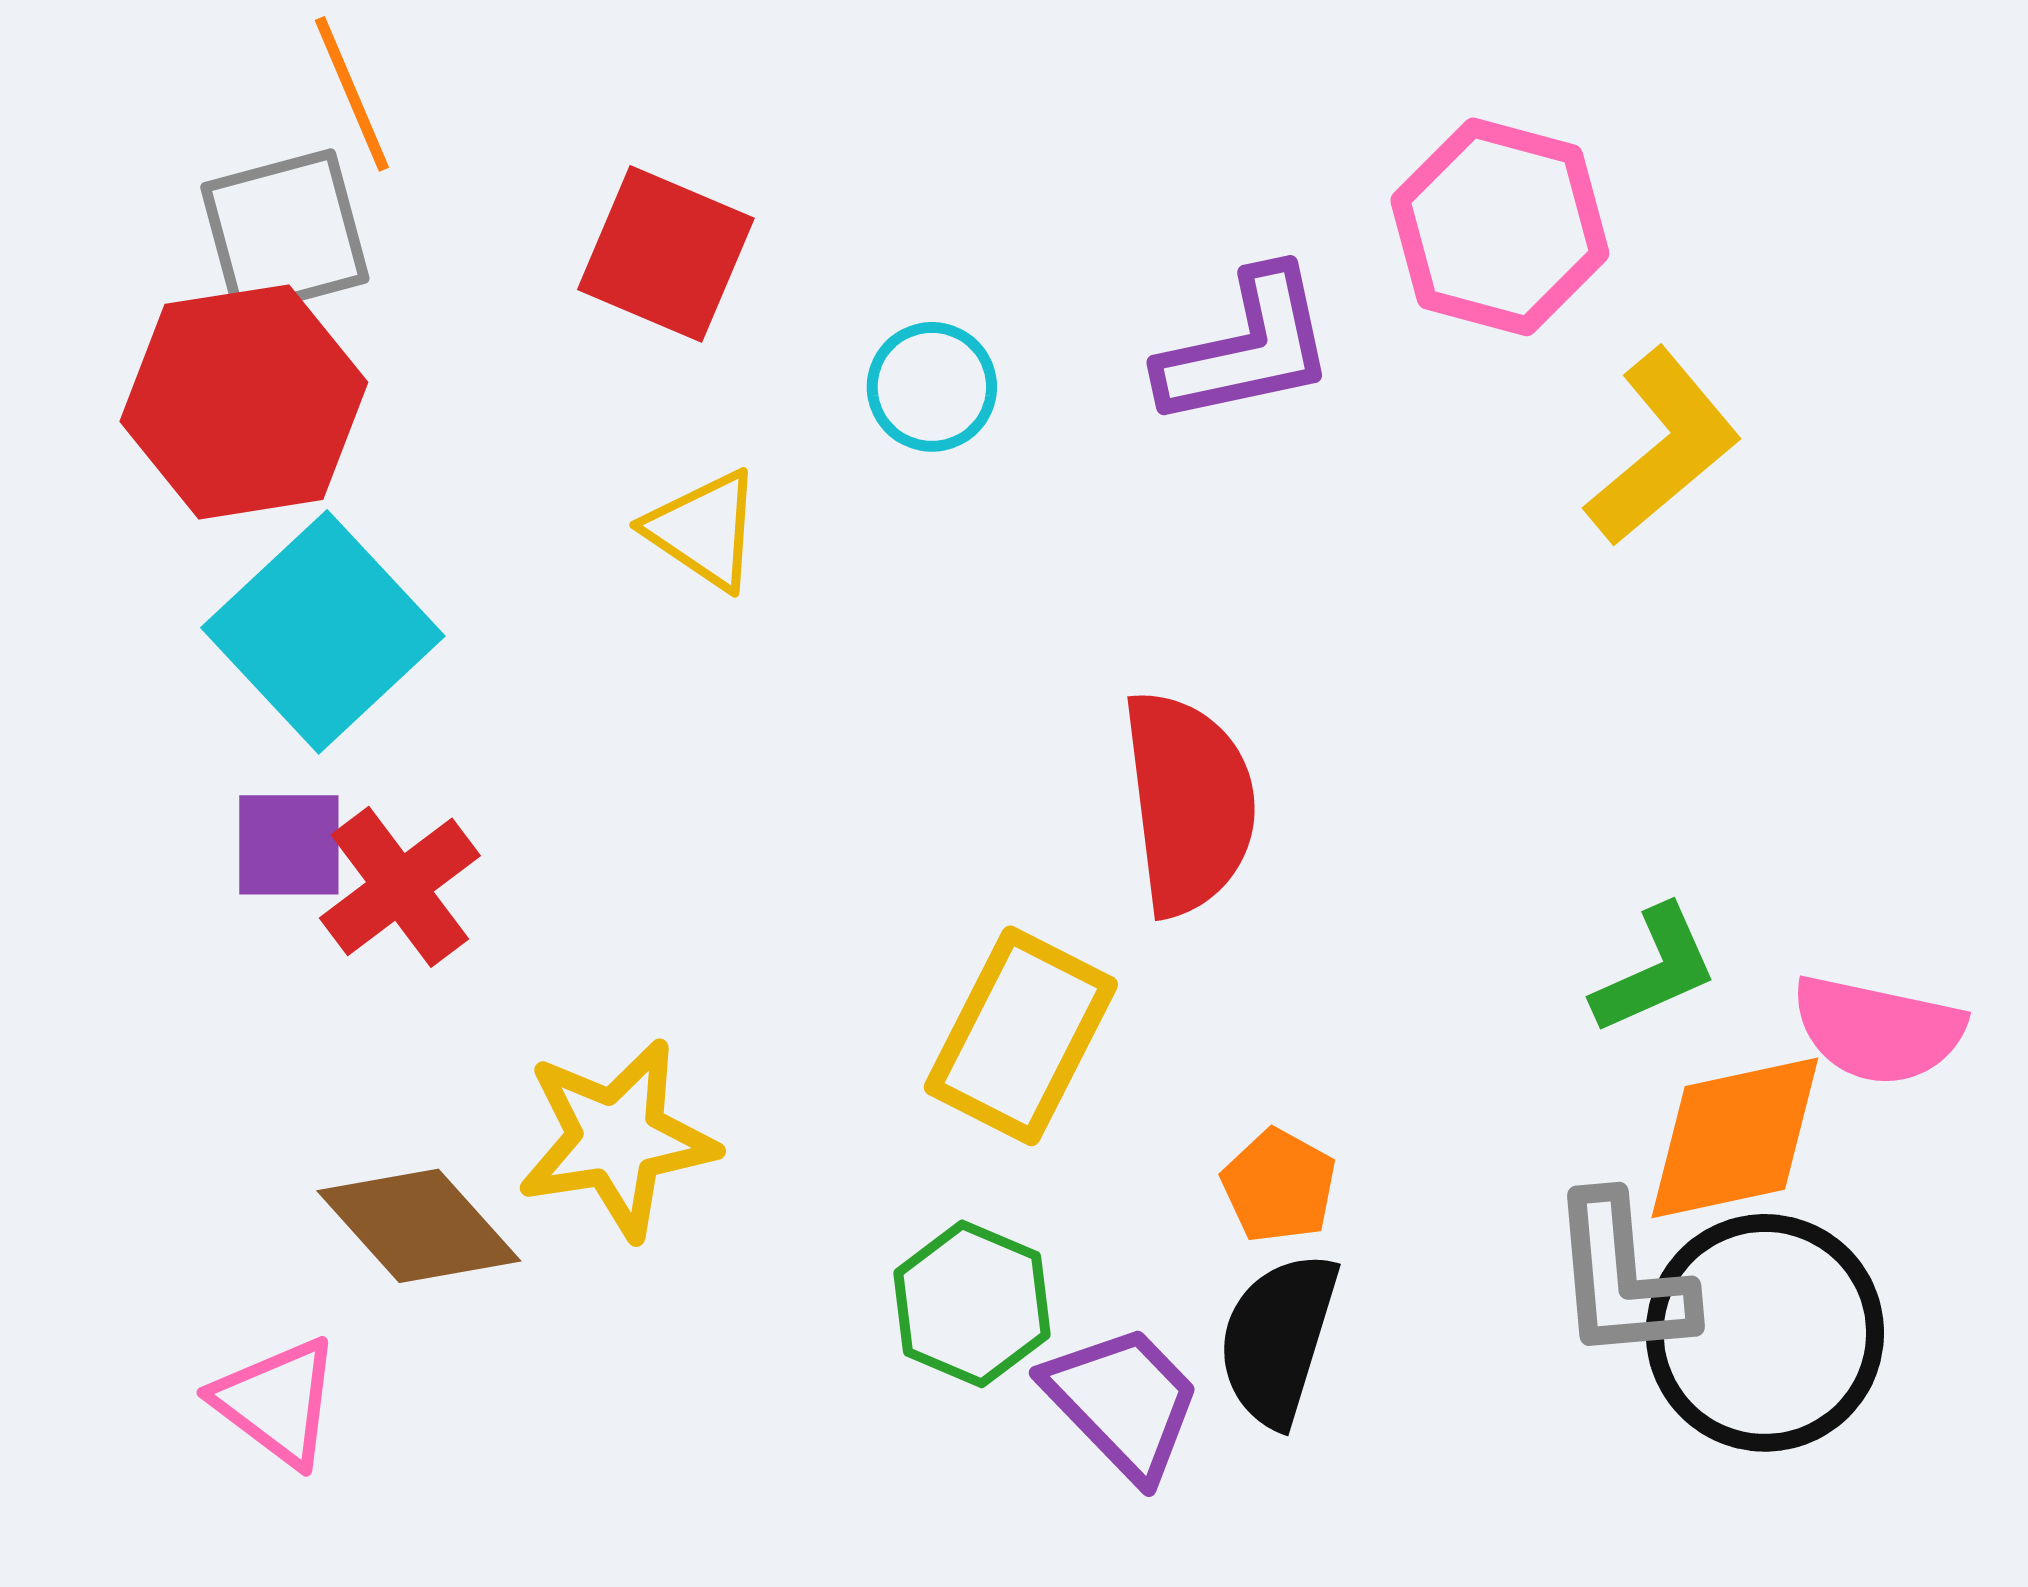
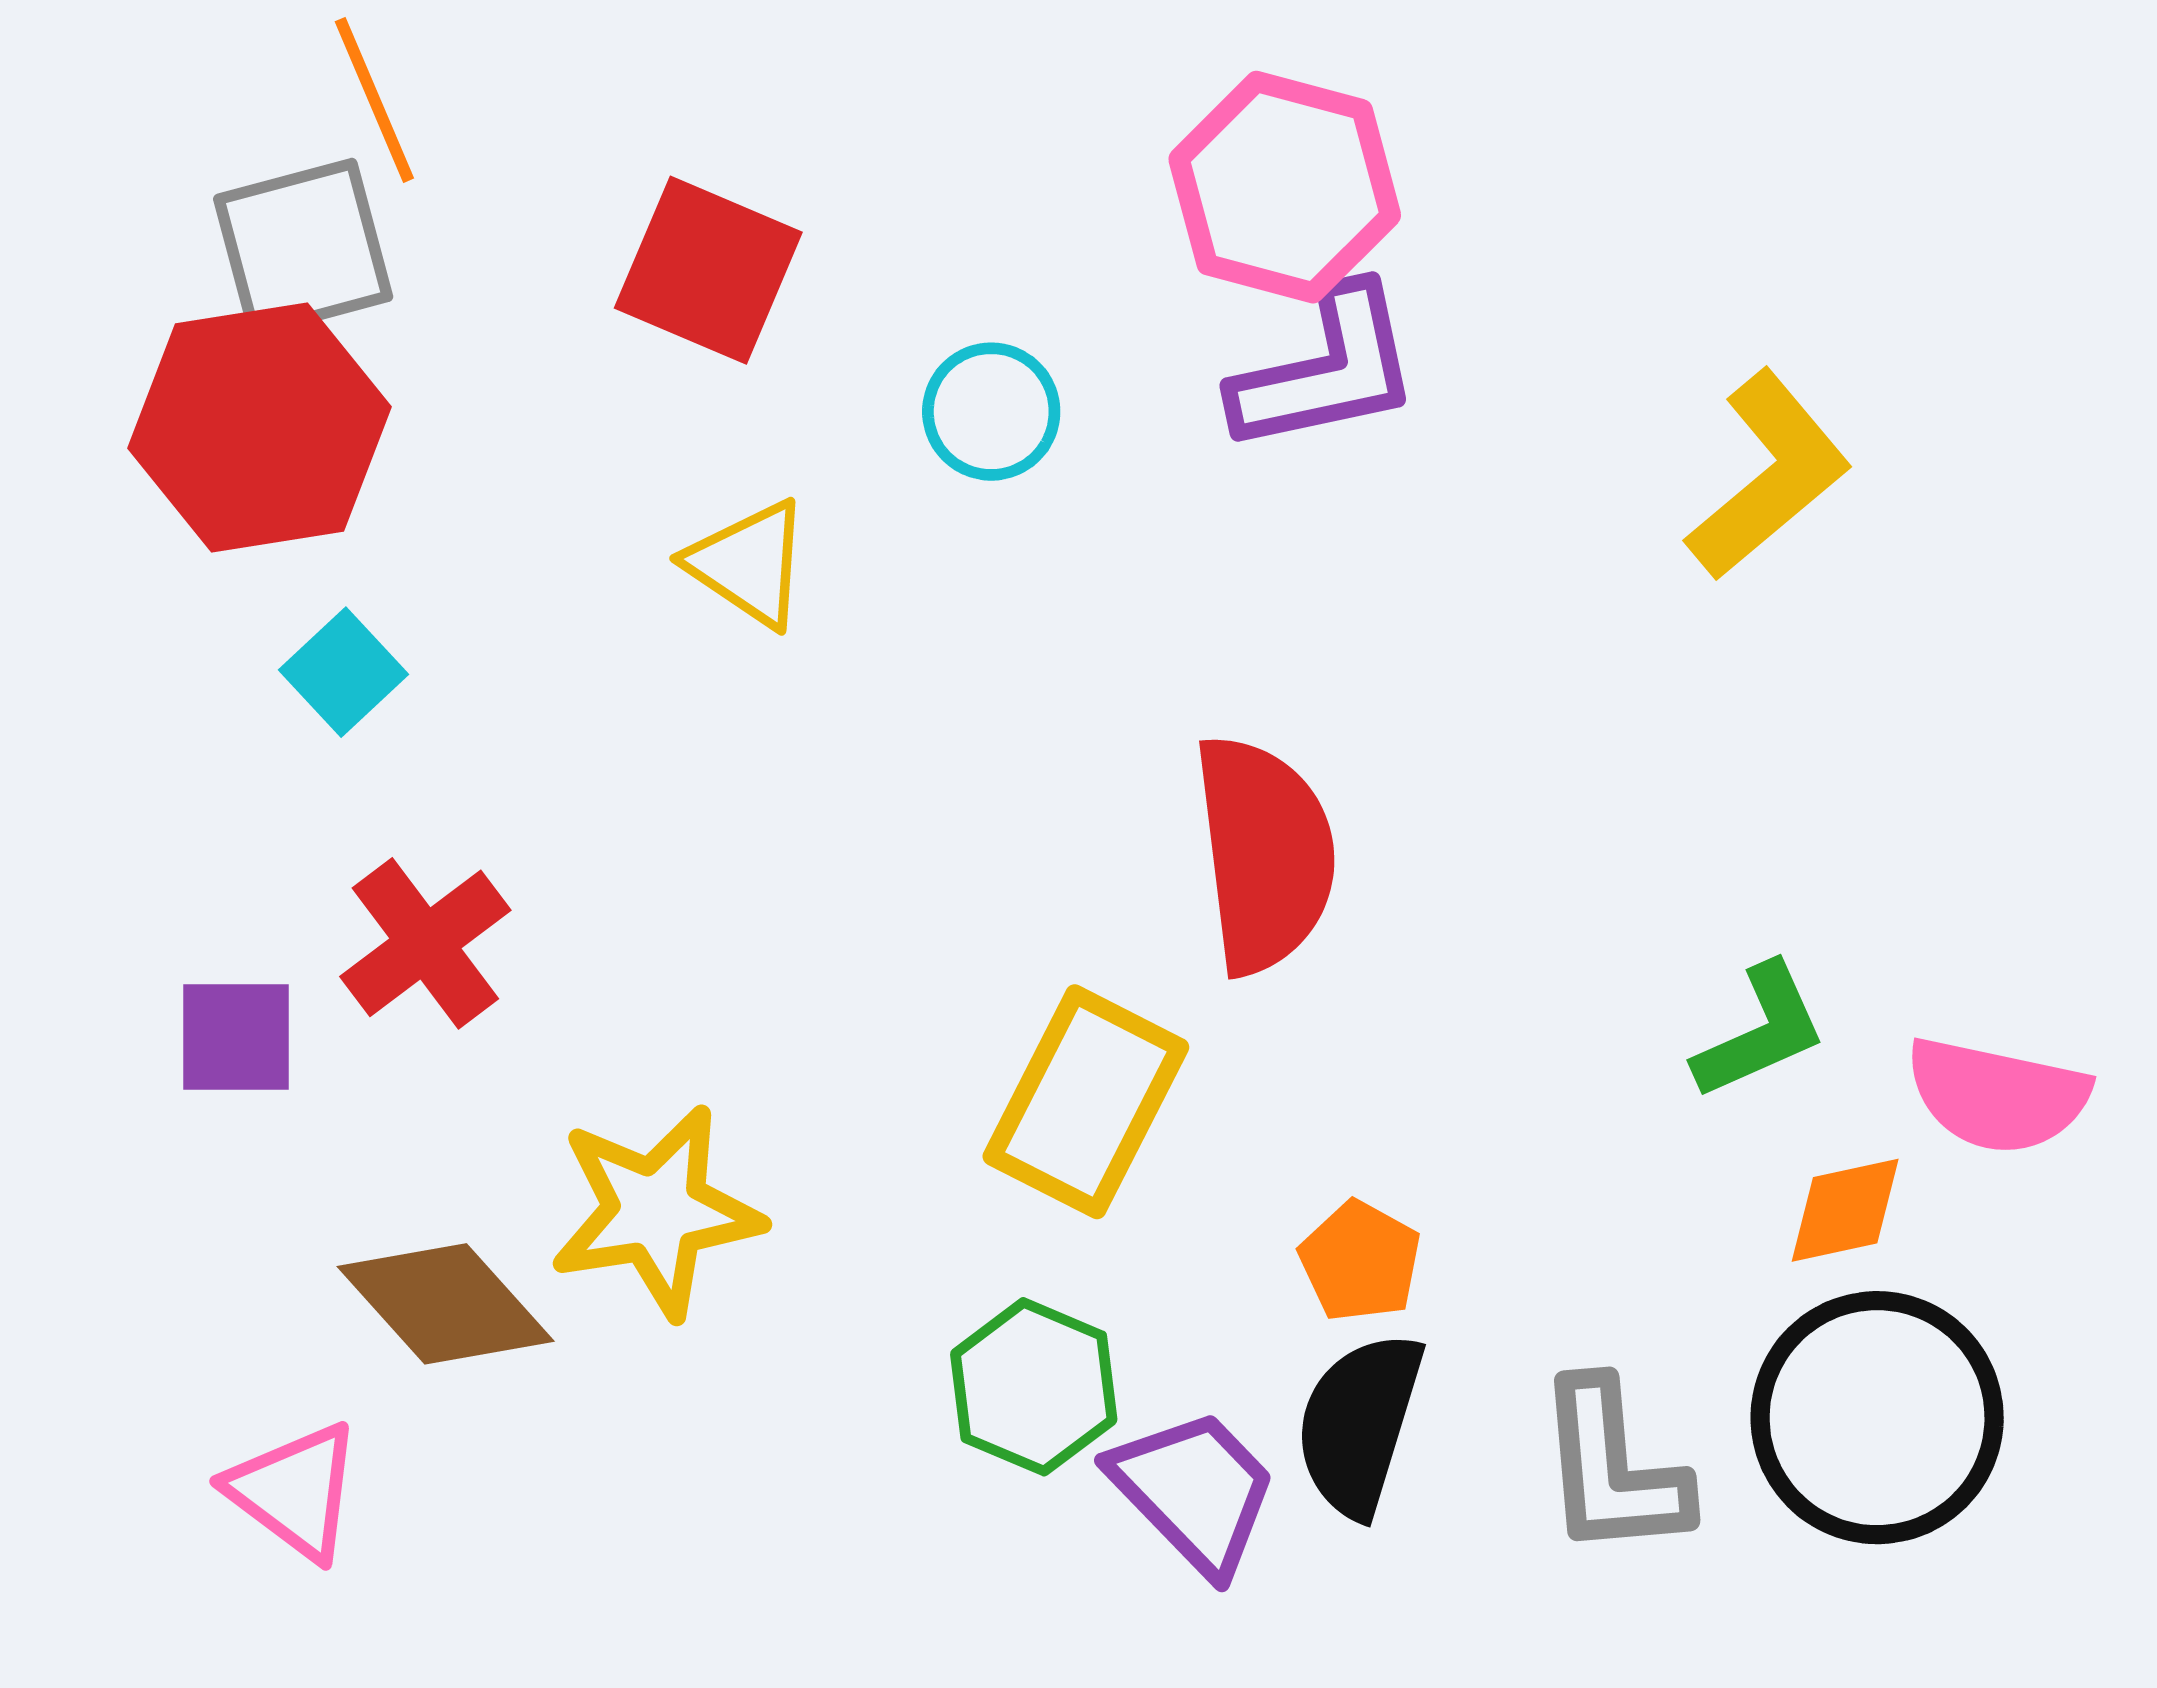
pink hexagon: (1500, 227) -> (1285, 187), moved
cyan square: (323, 632) -> (344, 672), size x0.5
purple square: (289, 845) -> (236, 1037), moved
orange diamond: (1735, 1138) -> (1845, 1210), size x0.6
gray L-shape: (1622, 1278) -> (1612, 1469), moved

